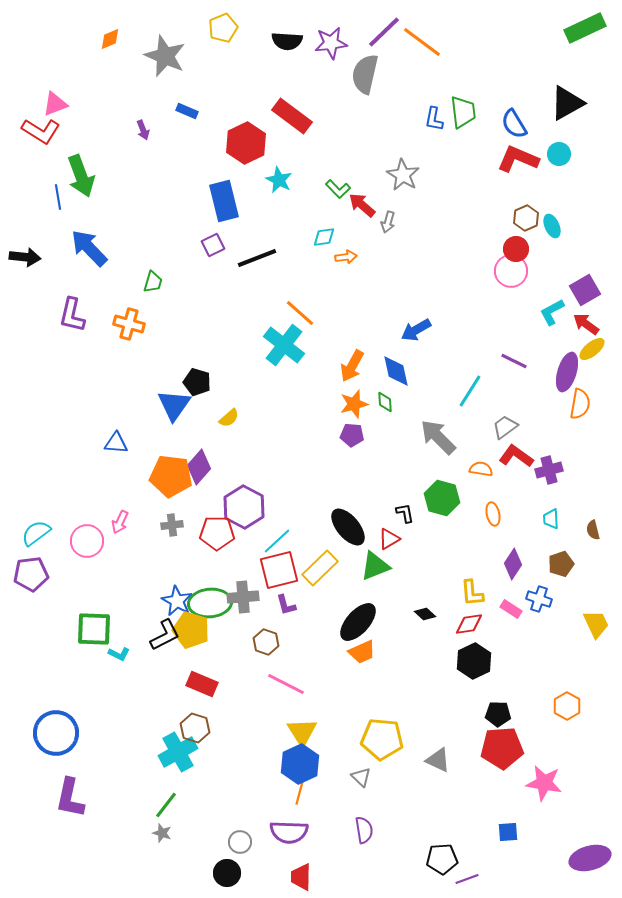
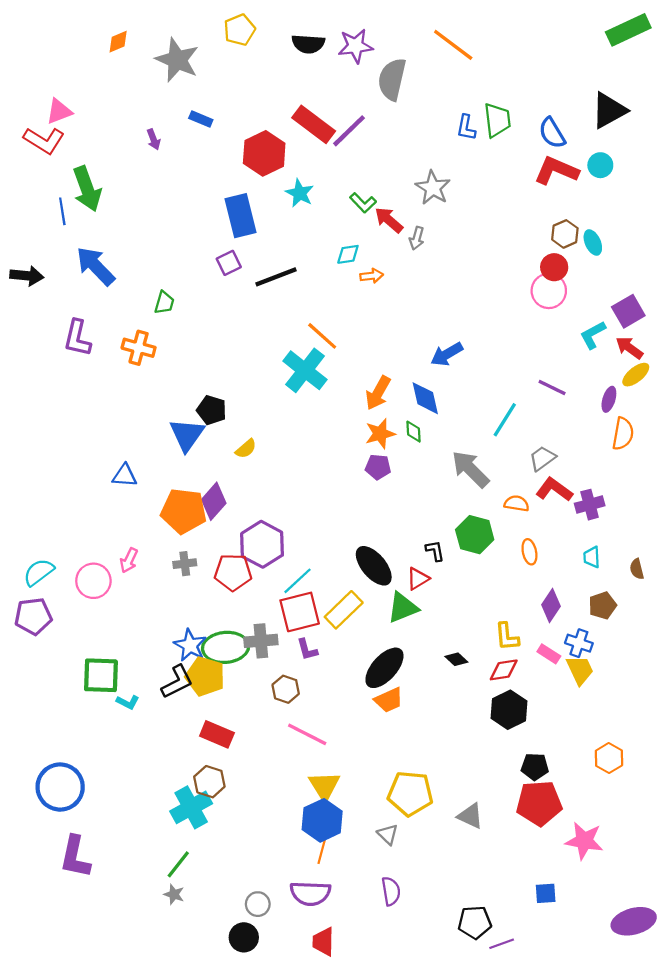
purple line: (384, 32) -> (349, 131), moved
purple ellipse: (567, 372) -> (609, 399), size x0.6
yellow trapezoid: (596, 624) -> (580, 670), moved

